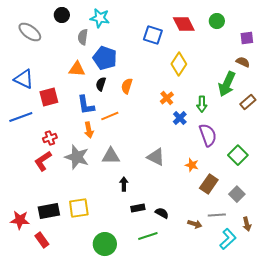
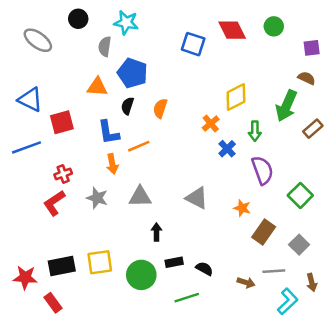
yellow diamond: (179, 64) -> (236, 97), moved, turned 30
gray star: (77, 157) -> (97, 198), size x0.7
green circle: (105, 244) -> (141, 275), moved

